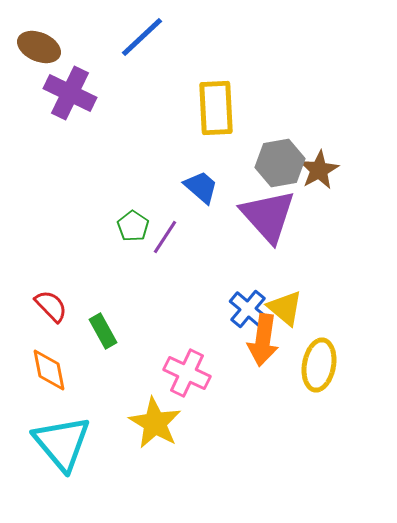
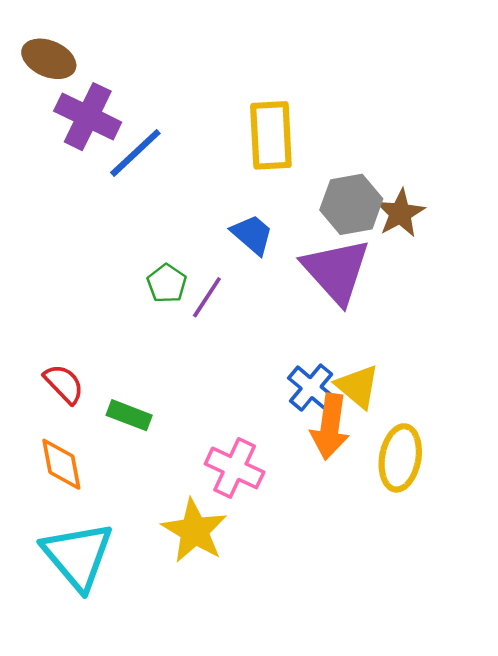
blue line: (142, 37) -> (135, 153), moved
green rectangle: (103, 331) -> (129, 415), turned -40

